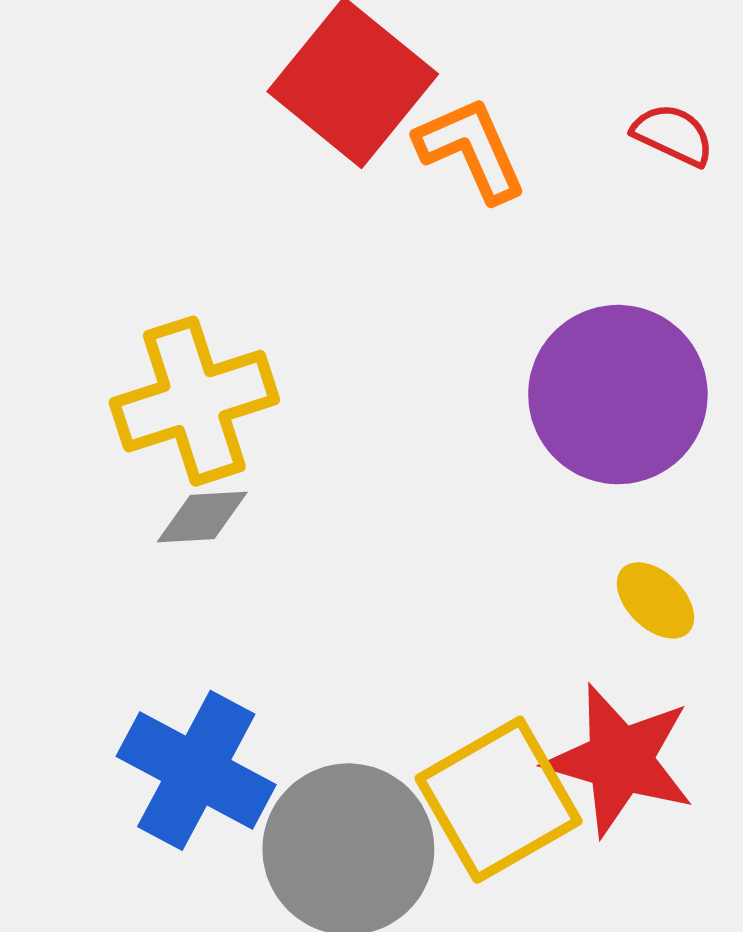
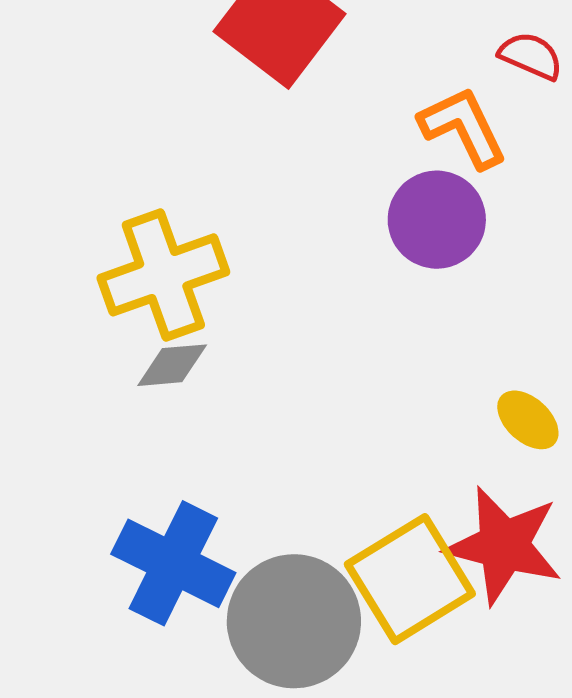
orange L-shape: (471, 149) -> (463, 127), moved
purple circle: (618, 395) -> (437, 220), moved, size x0.7

